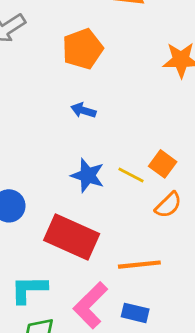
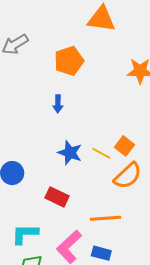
blue arrow: (83, 110) -> (58, 104), moved, turned -108
orange semicircle: (168, 205) -> (128, 176), size x1.4
red rectangle: (72, 237) -> (57, 197), size x0.6

